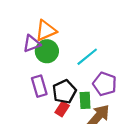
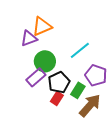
green circle: (47, 51) -> (45, 61), moved
purple rectangle: (39, 86) -> (36, 77), turned 66
green rectangle: (85, 100) -> (78, 90), turned 35

